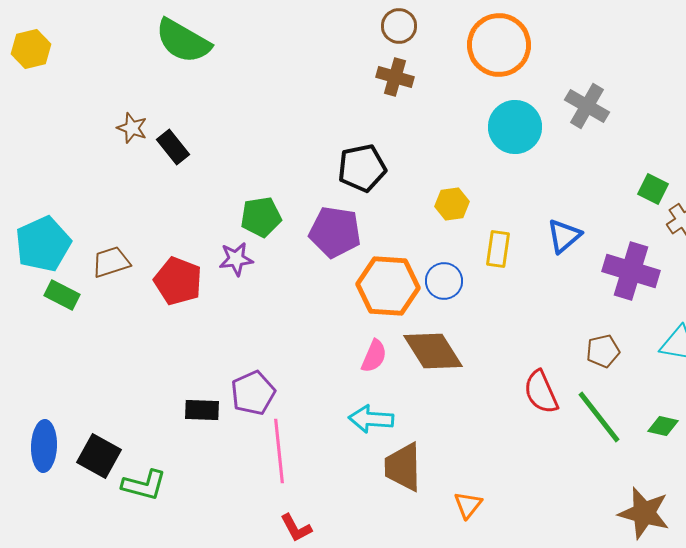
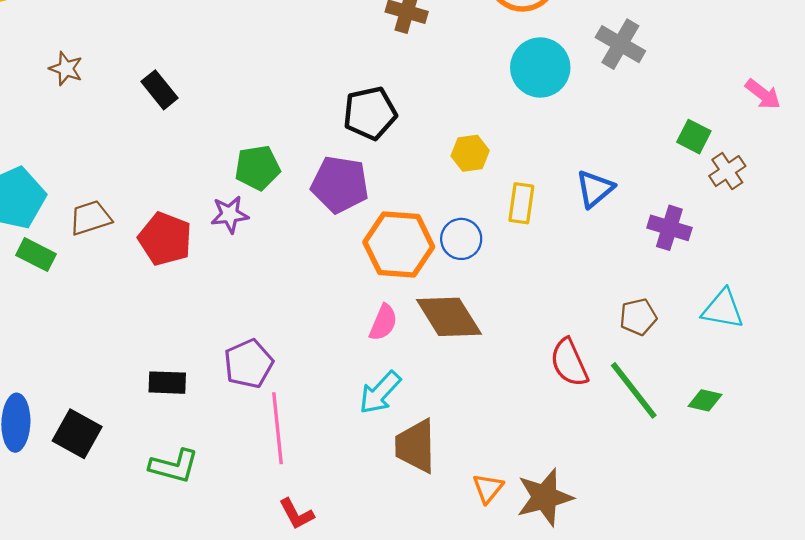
brown star: (132, 128) -> (66, 69), moved
purple cross: (631, 271) -> (669, 228), size x0.7
black rectangle: (202, 410) -> (167, 383), moved
cyan arrow: (371, 419) -> (380, 393), turned -51
green L-shape: (144, 485) -> (174, 466), moved
brown star: (644, 513) -> (545, 497), moved, turned -30

